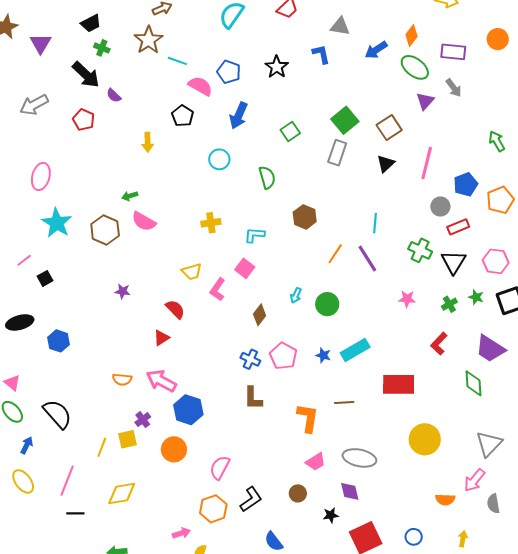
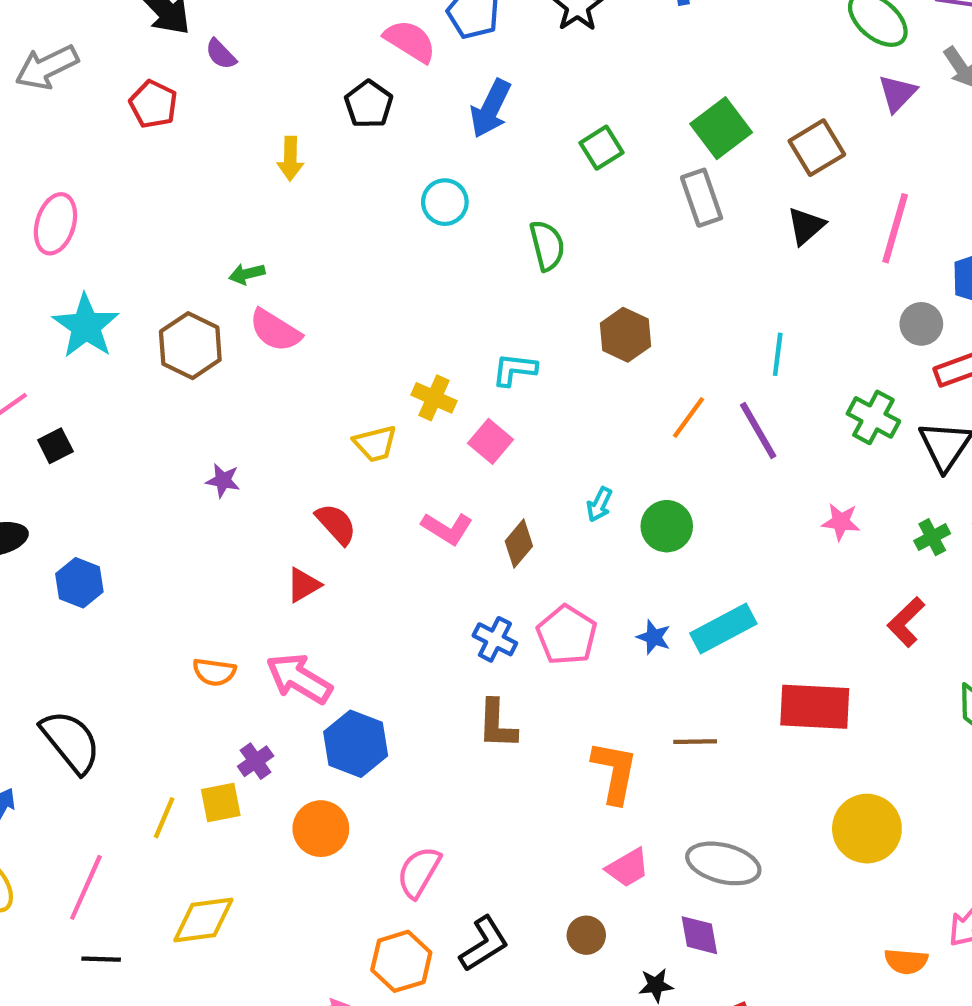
gray rectangle: (337, 153) -> (702, 198), turned -40
yellow cross: (211, 223) -> (434, 398), moved, turned 30
pink L-shape: (218, 290) -> (447, 528), moved, turned -95

